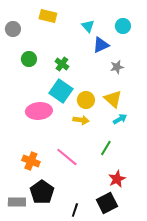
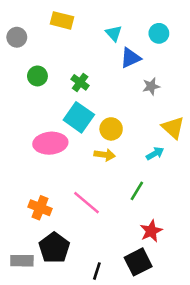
yellow triangle: (113, 99) -> (173, 128), moved

